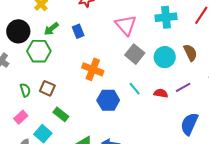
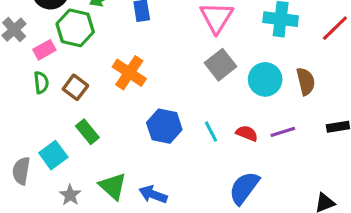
orange cross: (93, 69) -> (129, 73), moved
cyan line: (135, 89) -> (211, 132), moved
pink rectangle: (21, 117) -> (44, 50), moved
blue semicircle: (189, 124) -> (244, 188), moved

